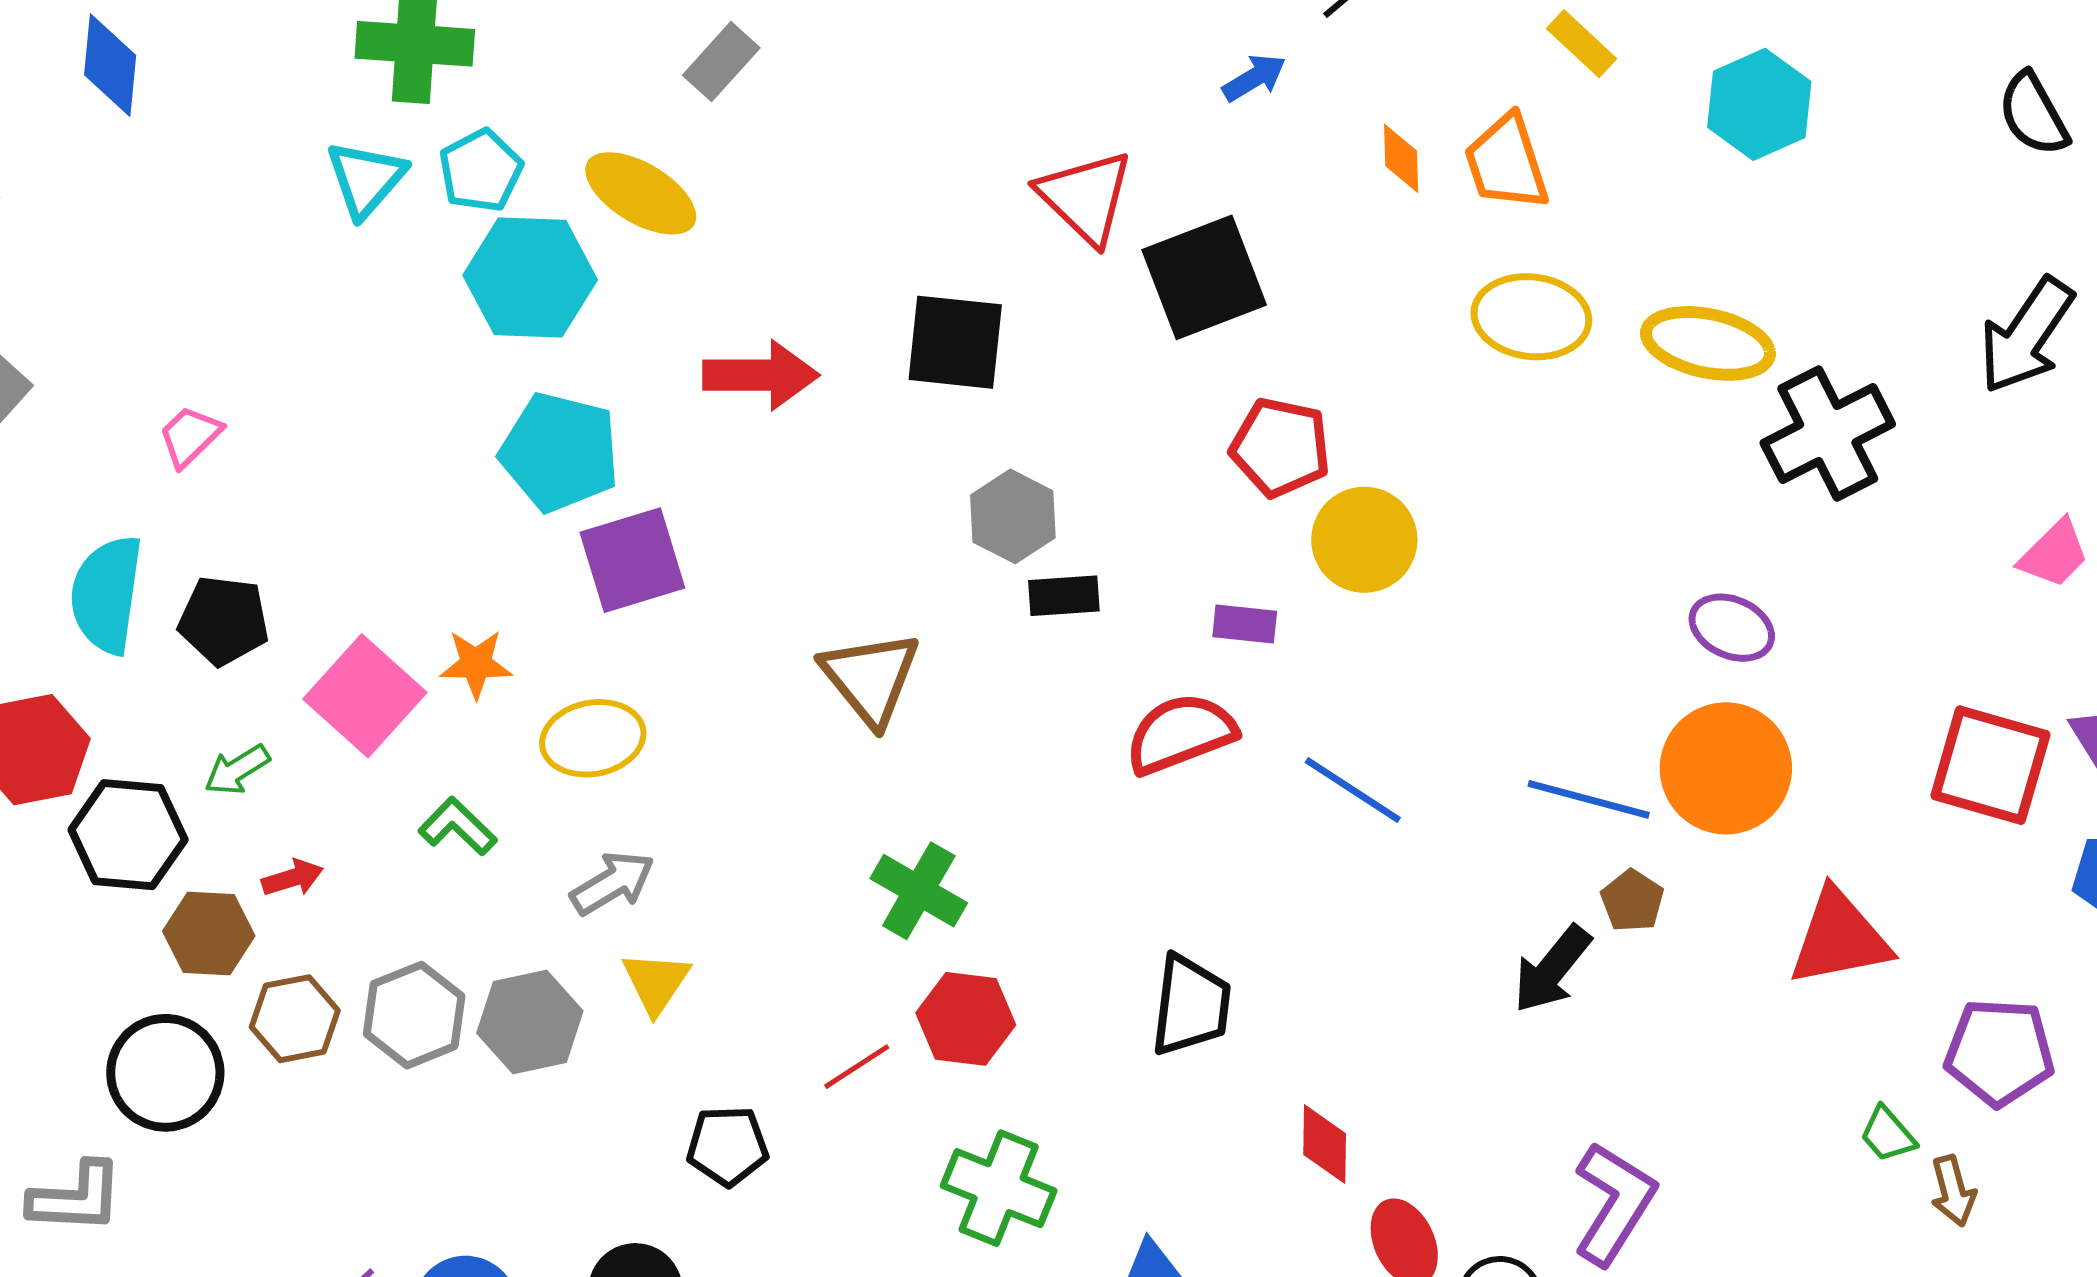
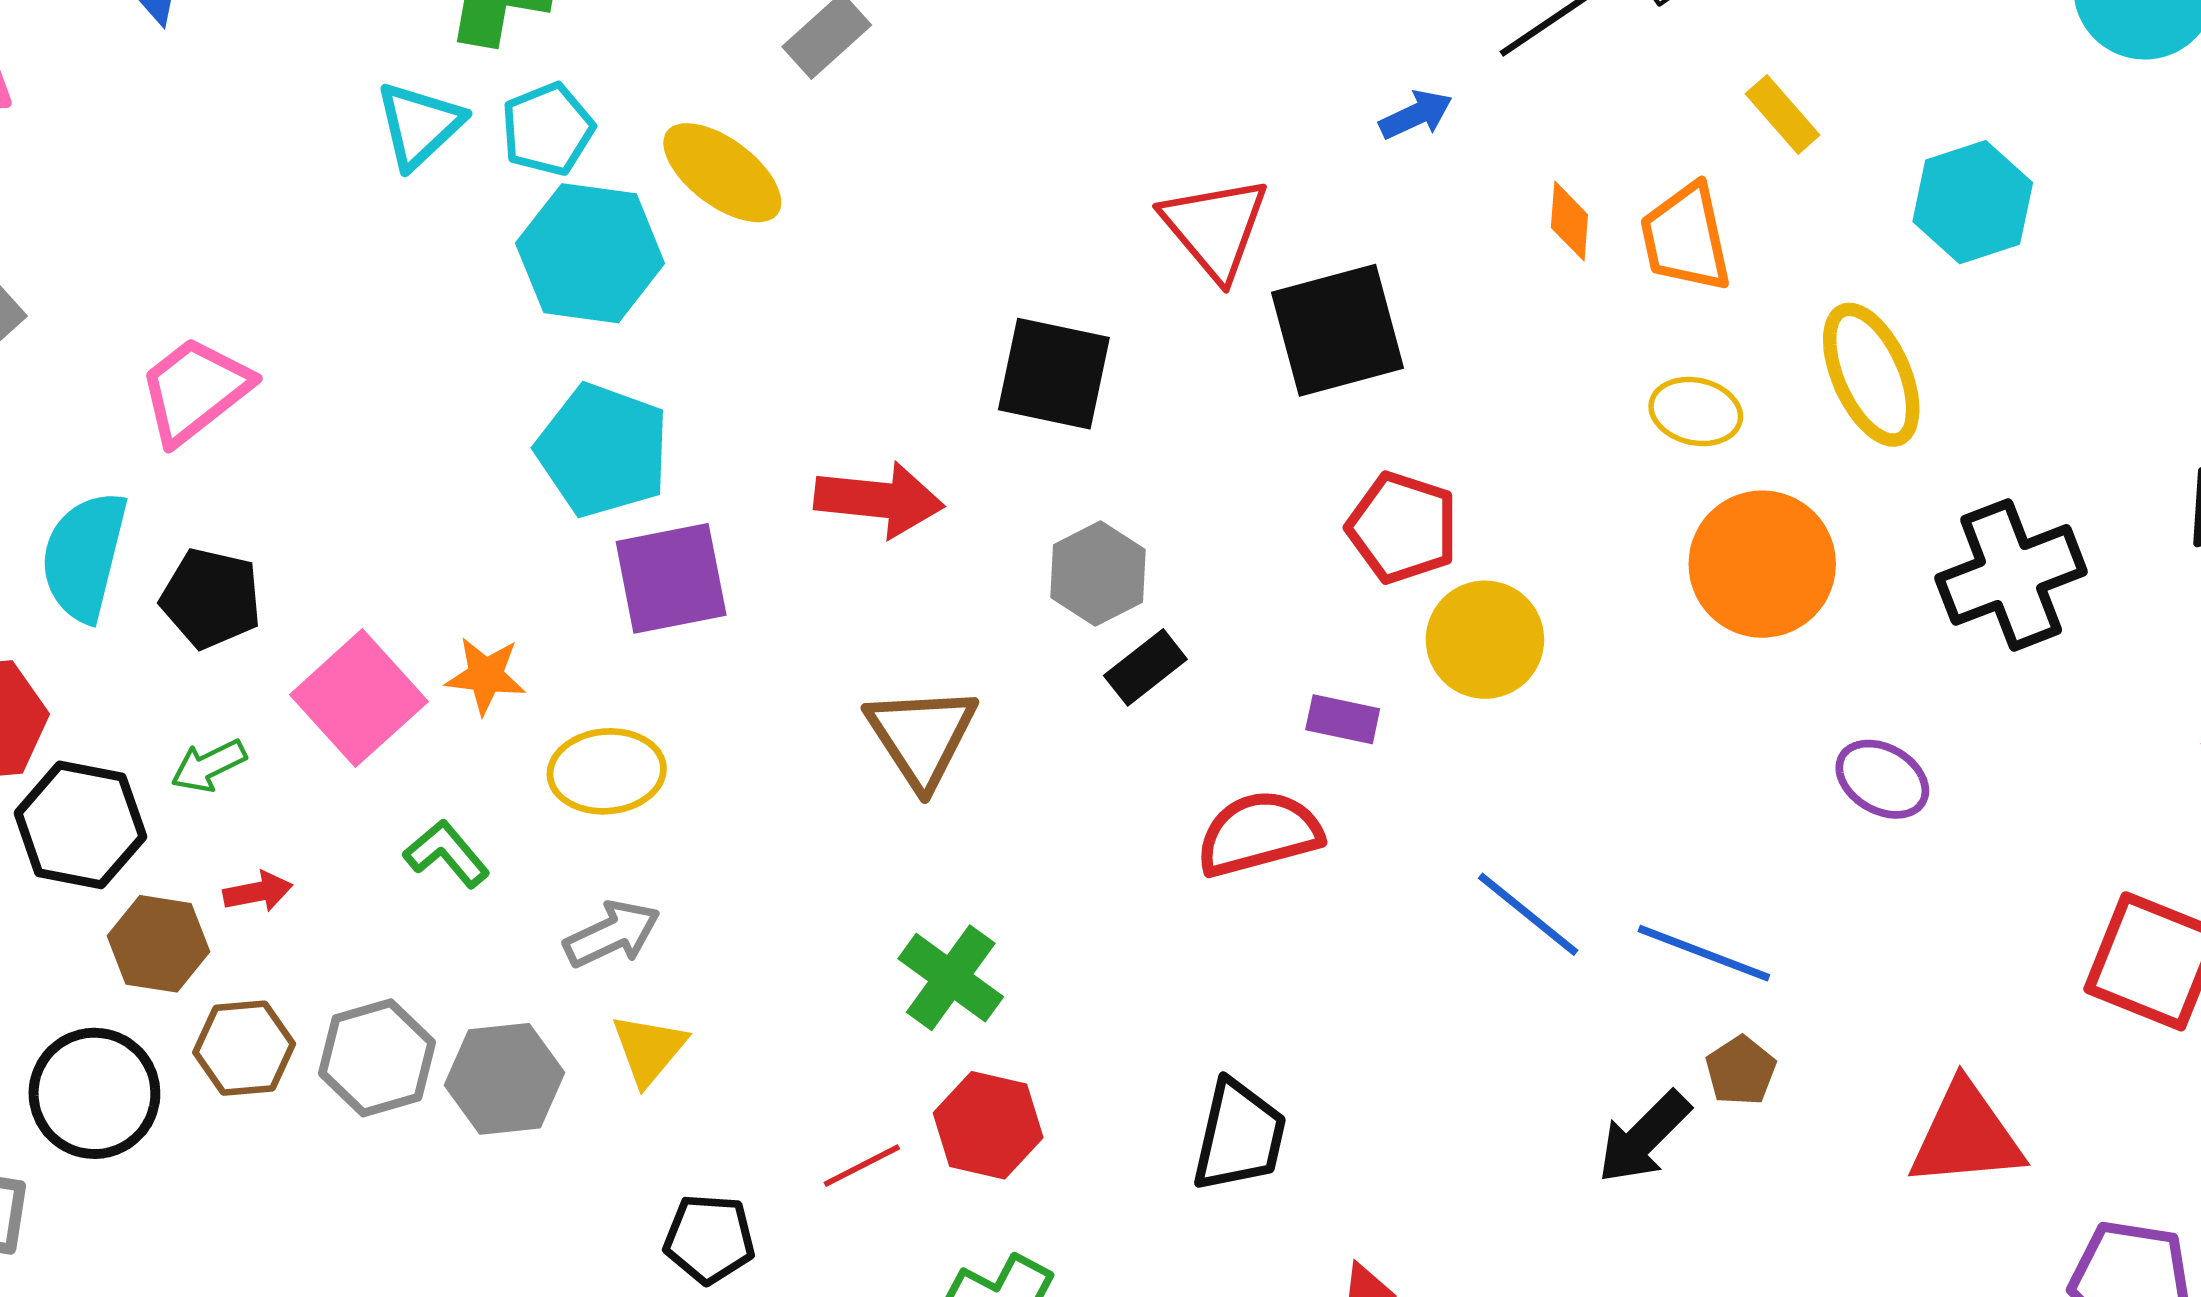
yellow ellipse: (1531, 317) -> (1696, 412), size x0.7
yellow ellipse: (1708, 343) -> (1871, 375), moved, turned 48
red arrow: (761, 375) -> (879, 500), moved
pink trapezoid: (190, 436) -> (195, 390), size x1.6
black rectangle: (1064, 596) -> (1145, 667), turned -40
orange circle: (1726, 768) -> (1762, 564), moved
blue line: (1353, 790) -> (1528, 914), moved

